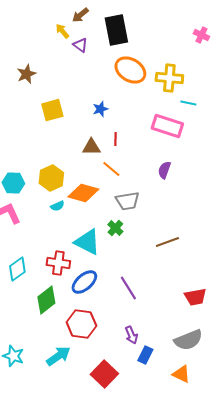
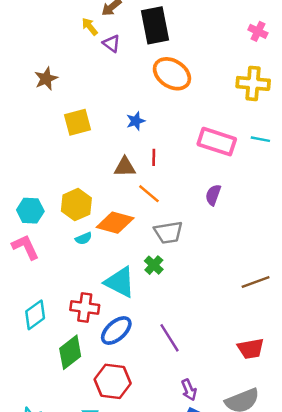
yellow cross: (169, 78) -> (253, 83), moved
cyan line: (188, 103) -> (260, 139), moved
brown line: (167, 242) -> (256, 282), moved
purple arrow: (131, 335) -> (189, 390), moved

